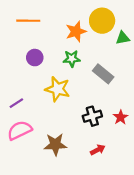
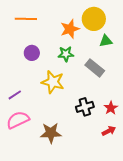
green triangle: (123, 38) -> (106, 41), moved
red arrow: (98, 150) -> (109, 131), moved

